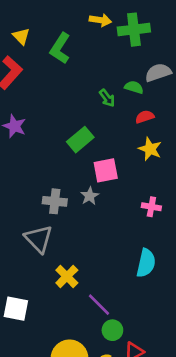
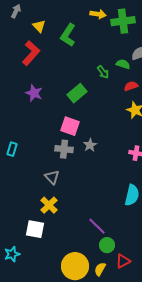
green rectangle: (80, 140) -> (77, 93), moved
pink square: (106, 170) -> (70, 126), moved, turned 30
gray triangle: (39, 239) -> (52, 177), size x0.7
yellow cross: (67, 276) -> (49, 205), moved

